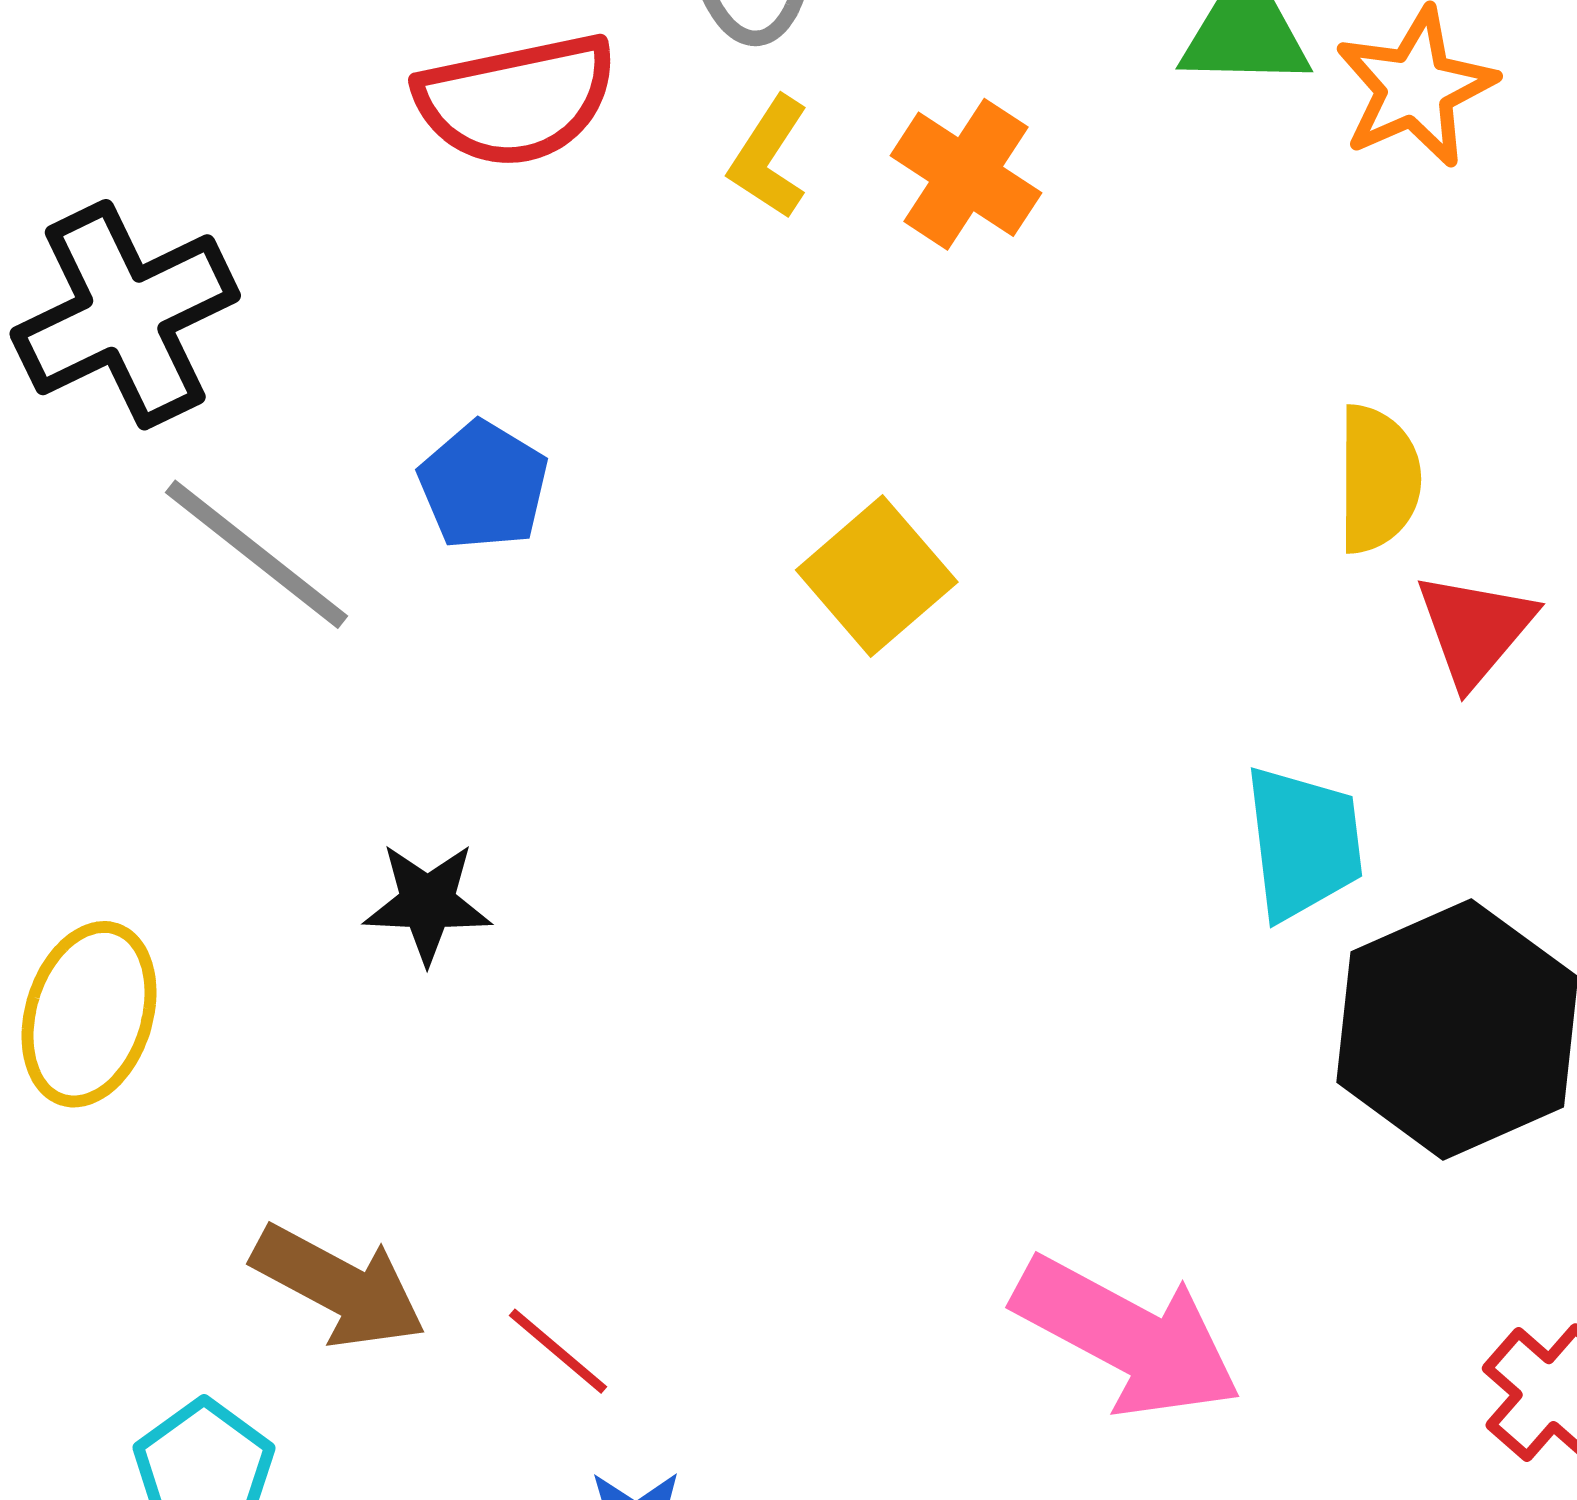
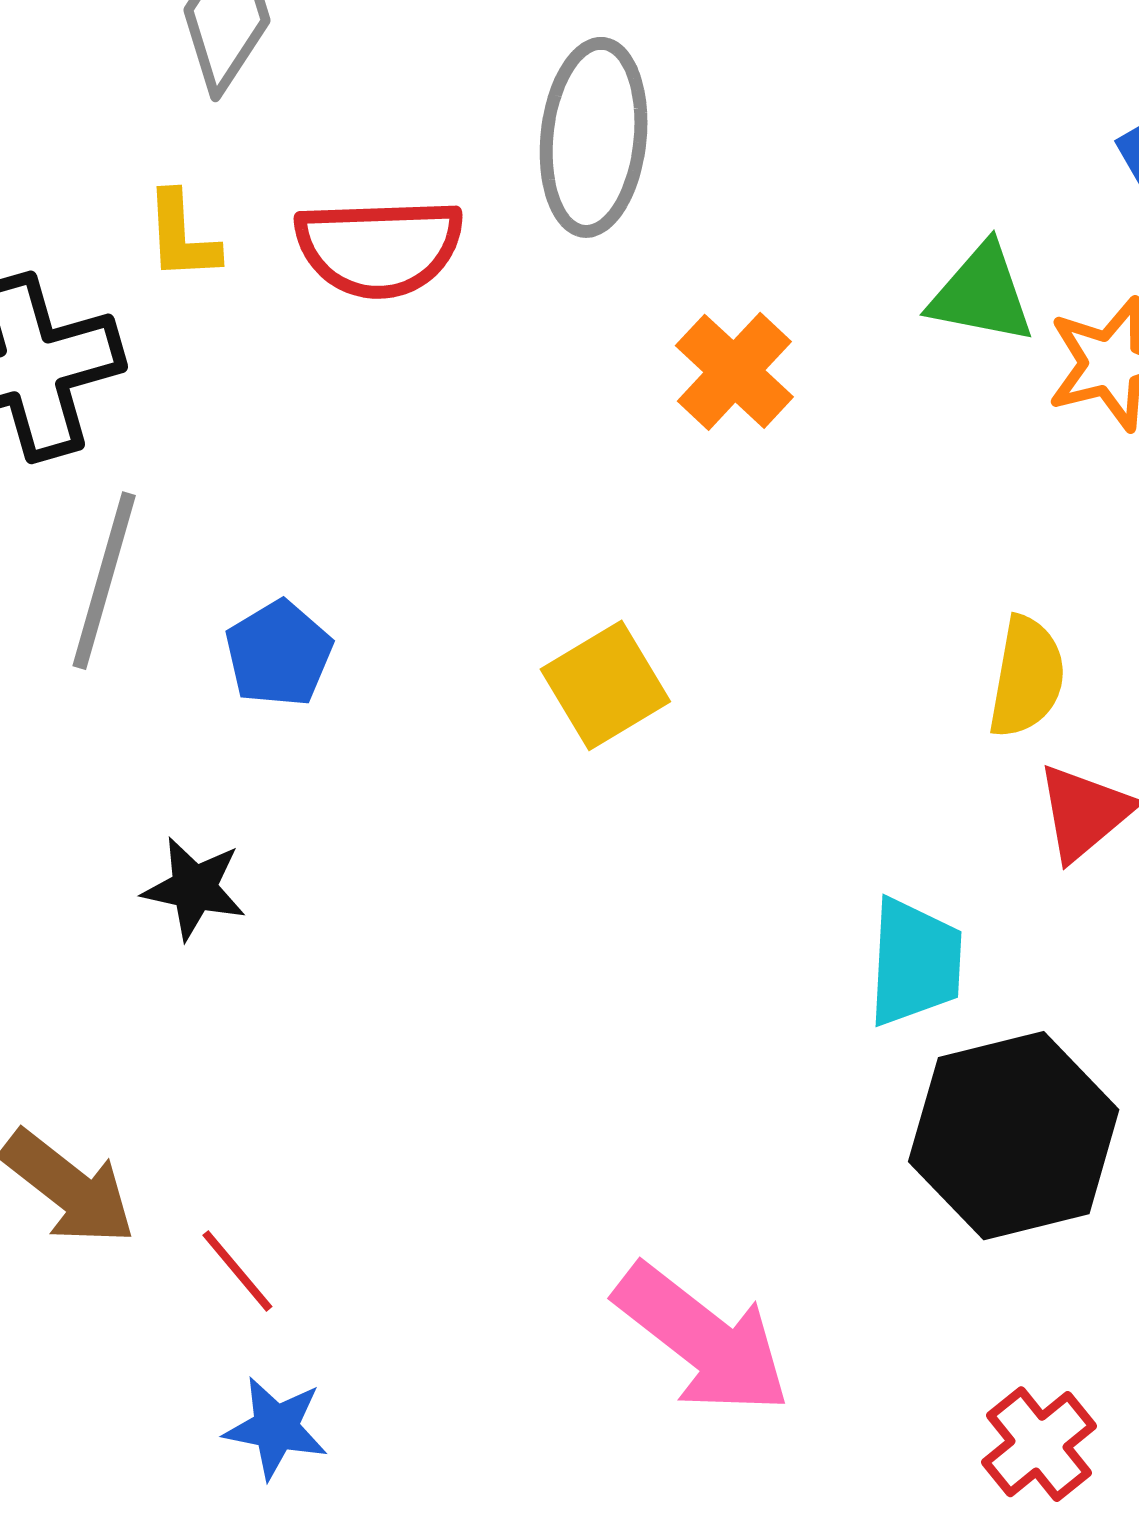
yellow L-shape: (769, 157) -> (182, 236), moved, turned -46
blue pentagon: (483, 485) -> (279, 654), moved
gray line: (256, 554) -> (104, 581), turned 58

